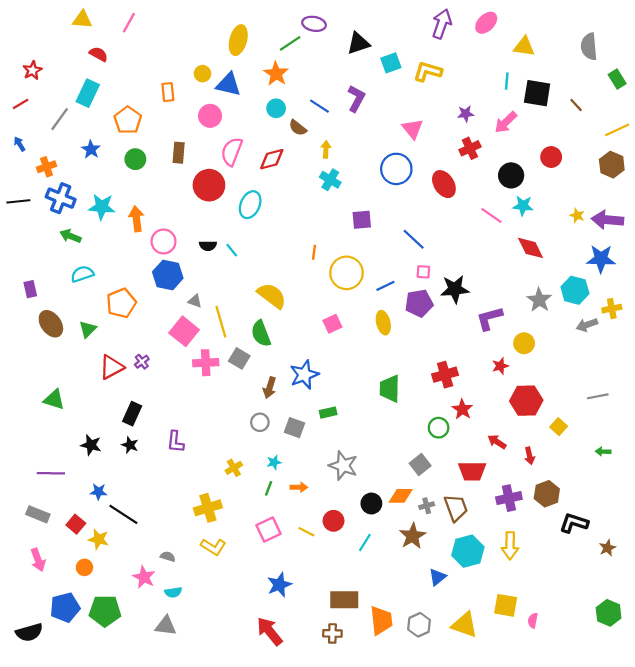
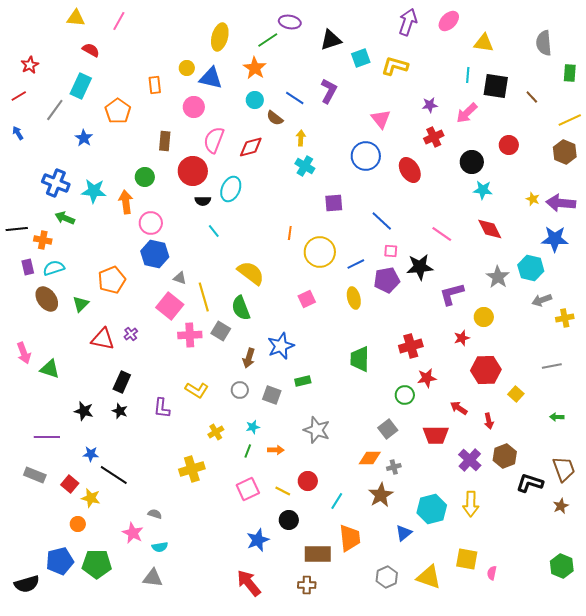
green rectangle: (617, 79) -> (570, 73), turned 36
green circle: (135, 159) -> (145, 177), moved
orange cross: (47, 167) -> (43, 240), moved, turned 30
black line: (18, 201) -> (17, 229), moved
pink line: (492, 215) -> (442, 234), moved
black semicircle: (208, 246) -> (203, 201), moved
cyan semicircle: (82, 274) -> (54, 268), moved
yellow cross: (612, 309) -> (565, 318), moved
red triangle: (112, 367) -> (103, 339), turned 40
red star: (462, 409) -> (427, 378), turned 30
purple cross: (509, 498) -> (470, 460), turned -35
black circle: (371, 503) -> (289, 520), moved
brown trapezoid: (456, 508) -> (564, 469), moved
yellow L-shape: (213, 547) -> (197, 390), moved
pink arrow: (38, 560) -> (24, 353), moved
orange trapezoid: (381, 620) -> (350, 538), moved

